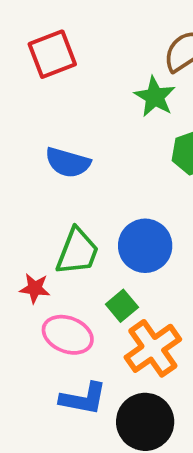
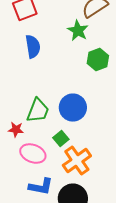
blue semicircle: (68, 163) -> (33, 47), moved, turned -115

